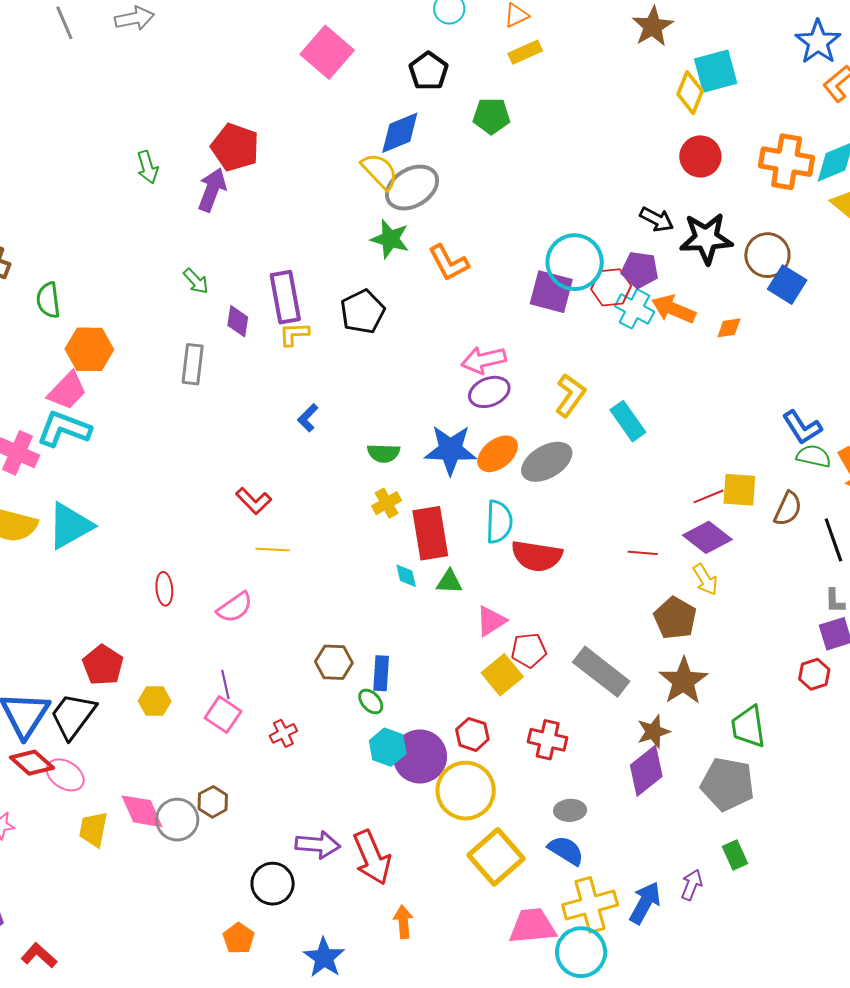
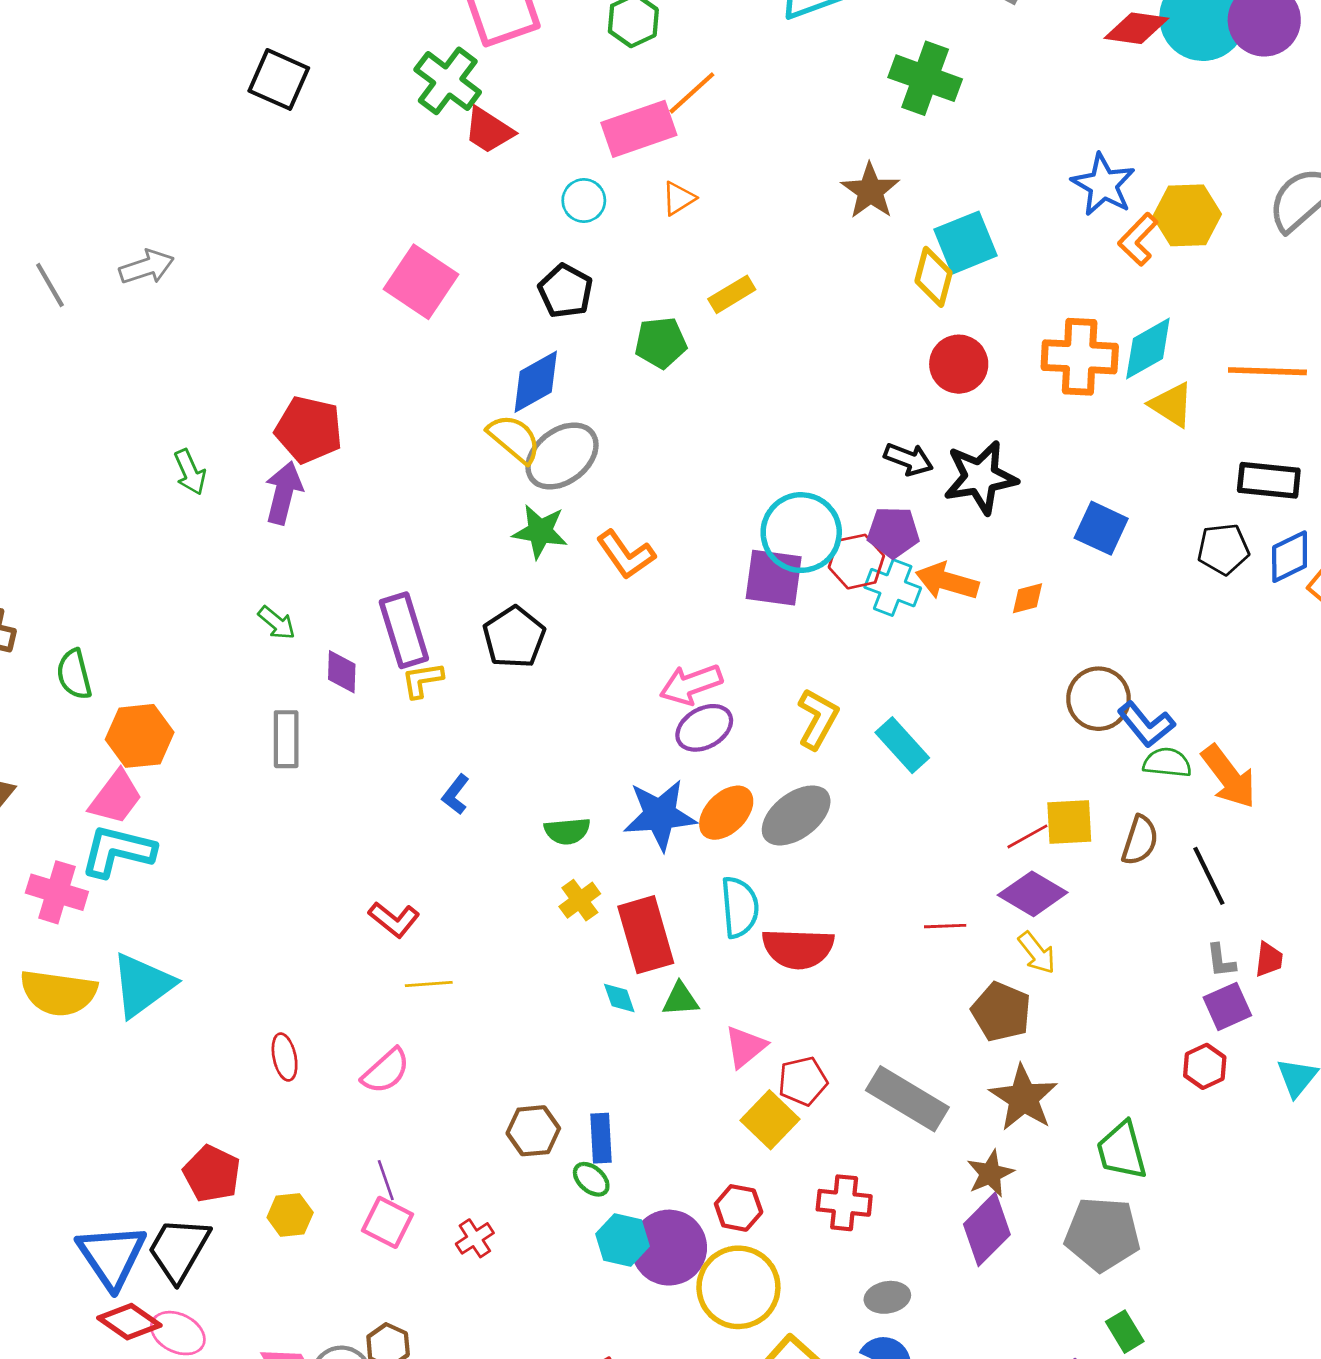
yellow rectangle: (525, 52) -> (732, 294), moved
brown circle: (767, 255) -> (1099, 699), moved

